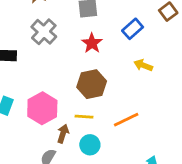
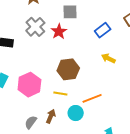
red star: (92, 43) -> (59, 31), moved
brown arrow: (63, 134) -> (51, 116), moved
cyan circle: (90, 145) -> (76, 113), moved

